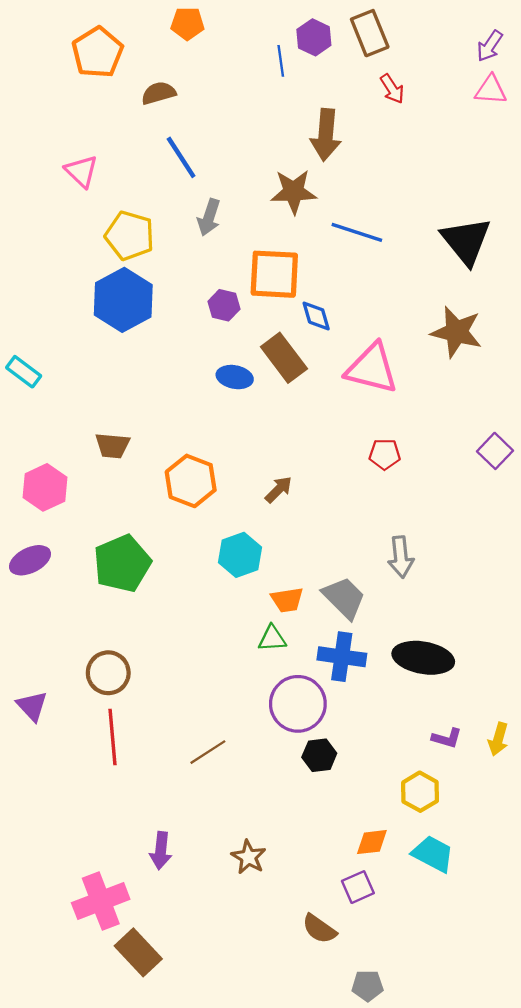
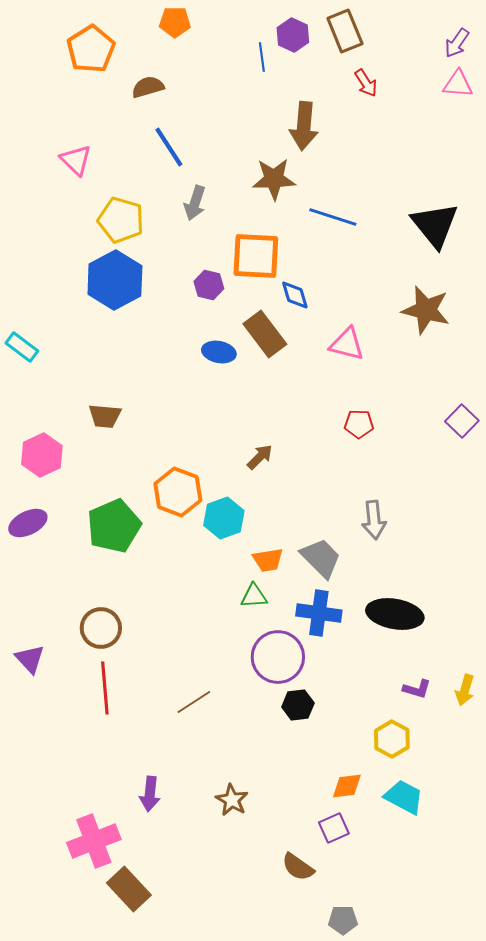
pink triangle: (372, 368) -> (347, 344), size x0.7
orange hexagon: (191, 481) -> (178, 492), moved

